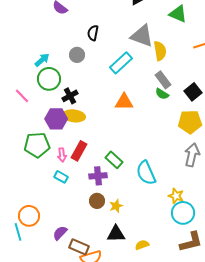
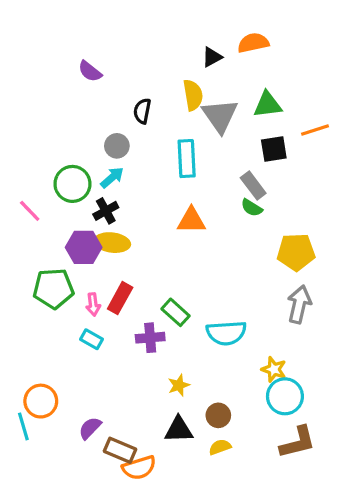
green triangle: (178, 14) -> (267, 105), moved, turned -30
gray triangle: (142, 36) -> (220, 116), turned 35
yellow semicircle: (160, 51) -> (193, 95), moved
cyan arrow: (42, 60) -> (112, 178), moved
cyan rectangle: (121, 63) -> (187, 159), turned -50
black square: (193, 92) -> (274, 149), moved, turned 30
cyan semicircle: (146, 173) -> (226, 333), turned -70
brown circle: (97, 201) -> (218, 415), moved

